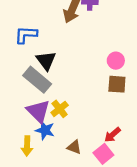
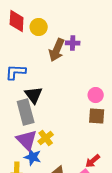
gray rectangle: (37, 80) -> (26, 112), turned 35

